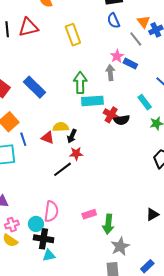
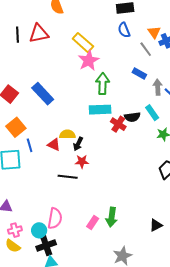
yellow rectangle: (73, 35) -> (83, 43), turned -30
pink star: (117, 56) -> (89, 61), moved, size x1.5
gray arrow: (110, 73) -> (158, 87), moved
green arrow: (80, 83) -> (103, 84), moved
black semicircle: (122, 120) -> (132, 117), moved
black line: (63, 169) -> (68, 177), turned 42
pink rectangle: (89, 214) -> (93, 223), turned -40
green arrow: (108, 224) -> (112, 217), moved
black cross: (44, 239) -> (46, 245), turned -30

